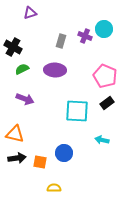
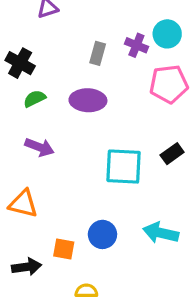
pink pentagon: (105, 76) -> (169, 84), moved, turned -30
cyan arrow: (102, 140) -> (161, 233), moved, size x1.5
black arrow: (17, 158) -> (26, 267), moved

